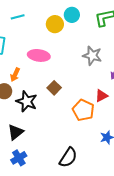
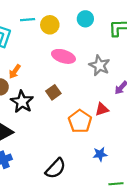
cyan line: (18, 17) -> (28, 20), moved
yellow circle: (55, 24) -> (50, 25), moved
pink ellipse: (39, 55) -> (63, 56), moved

